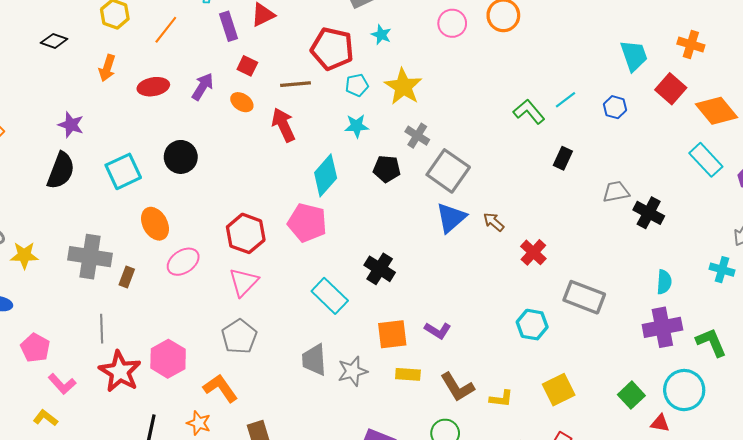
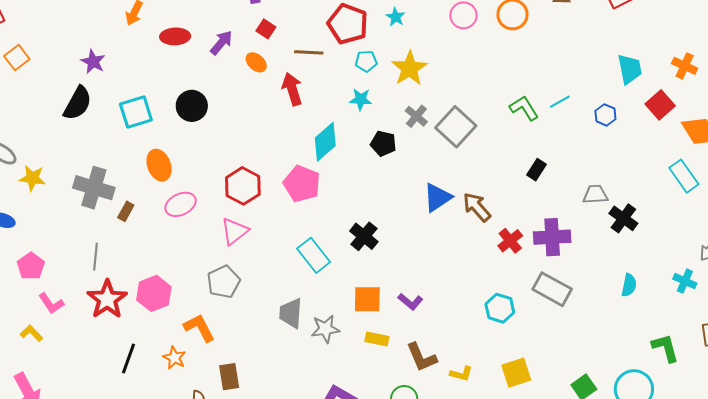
black rectangle: (563, 158) -> (536, 170), moved
gray square: (448, 171) -> (456, 127), moved
brown arrow: (494, 222) -> (477, 207), size x1.5
purple cross: (662, 327) -> (552, 237), moved

